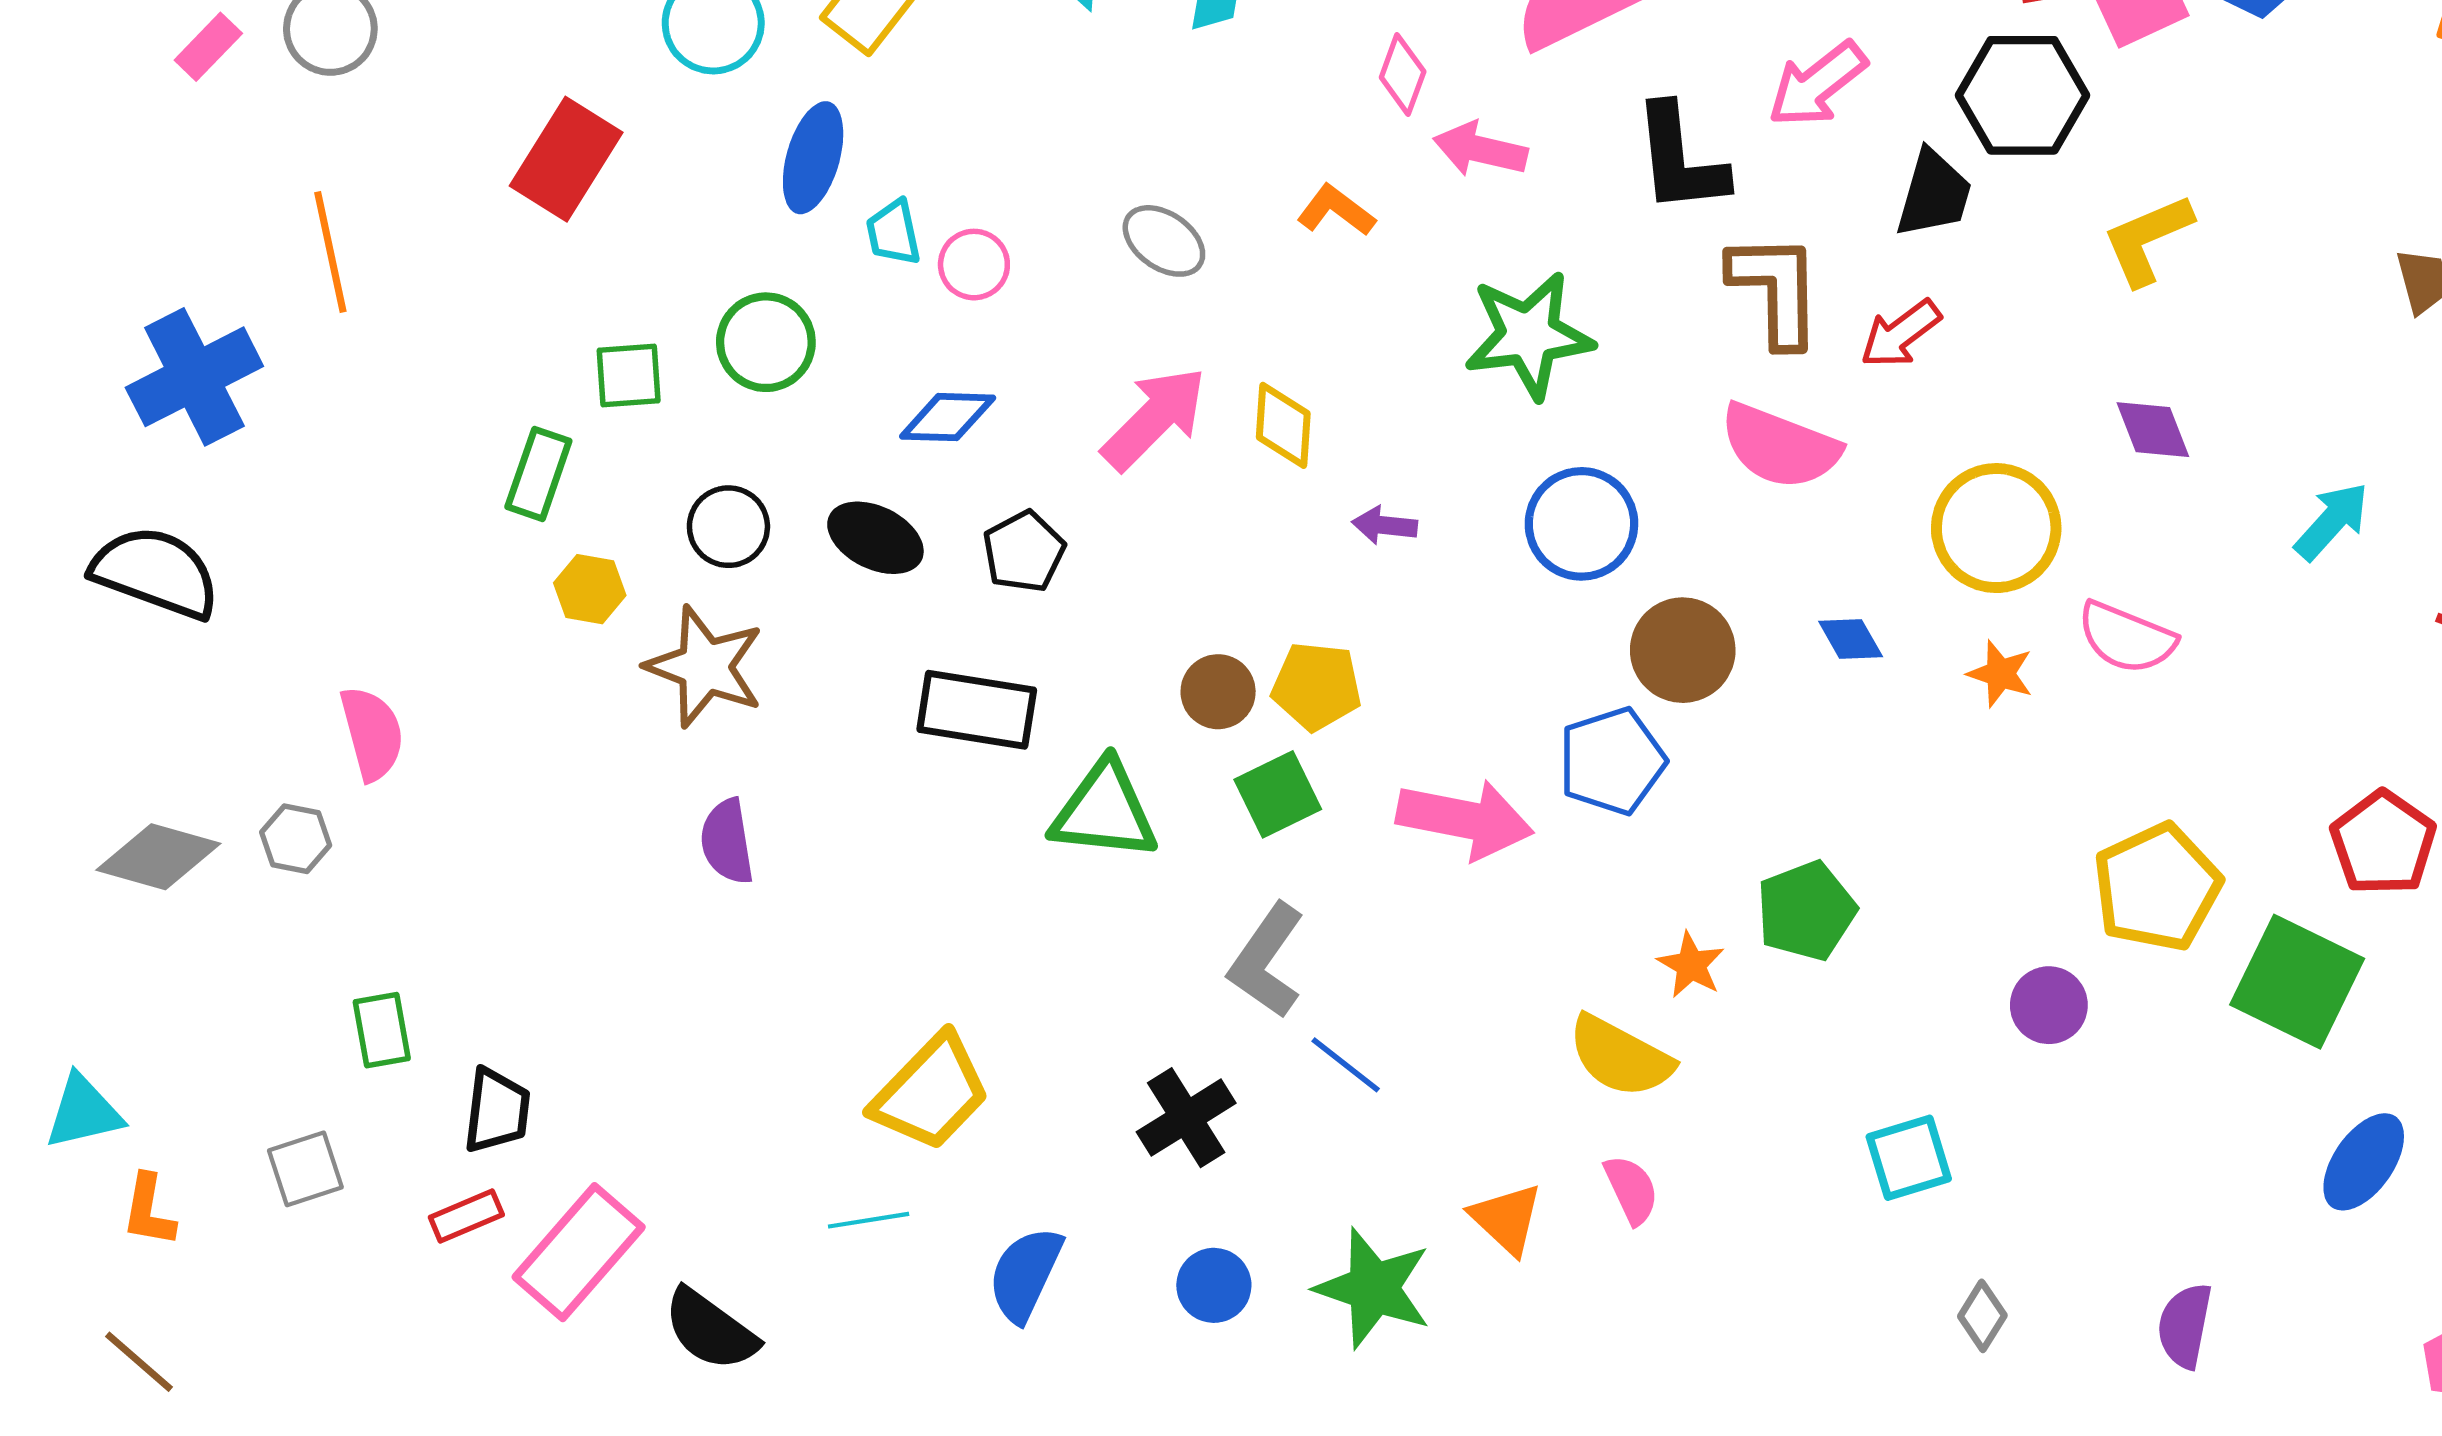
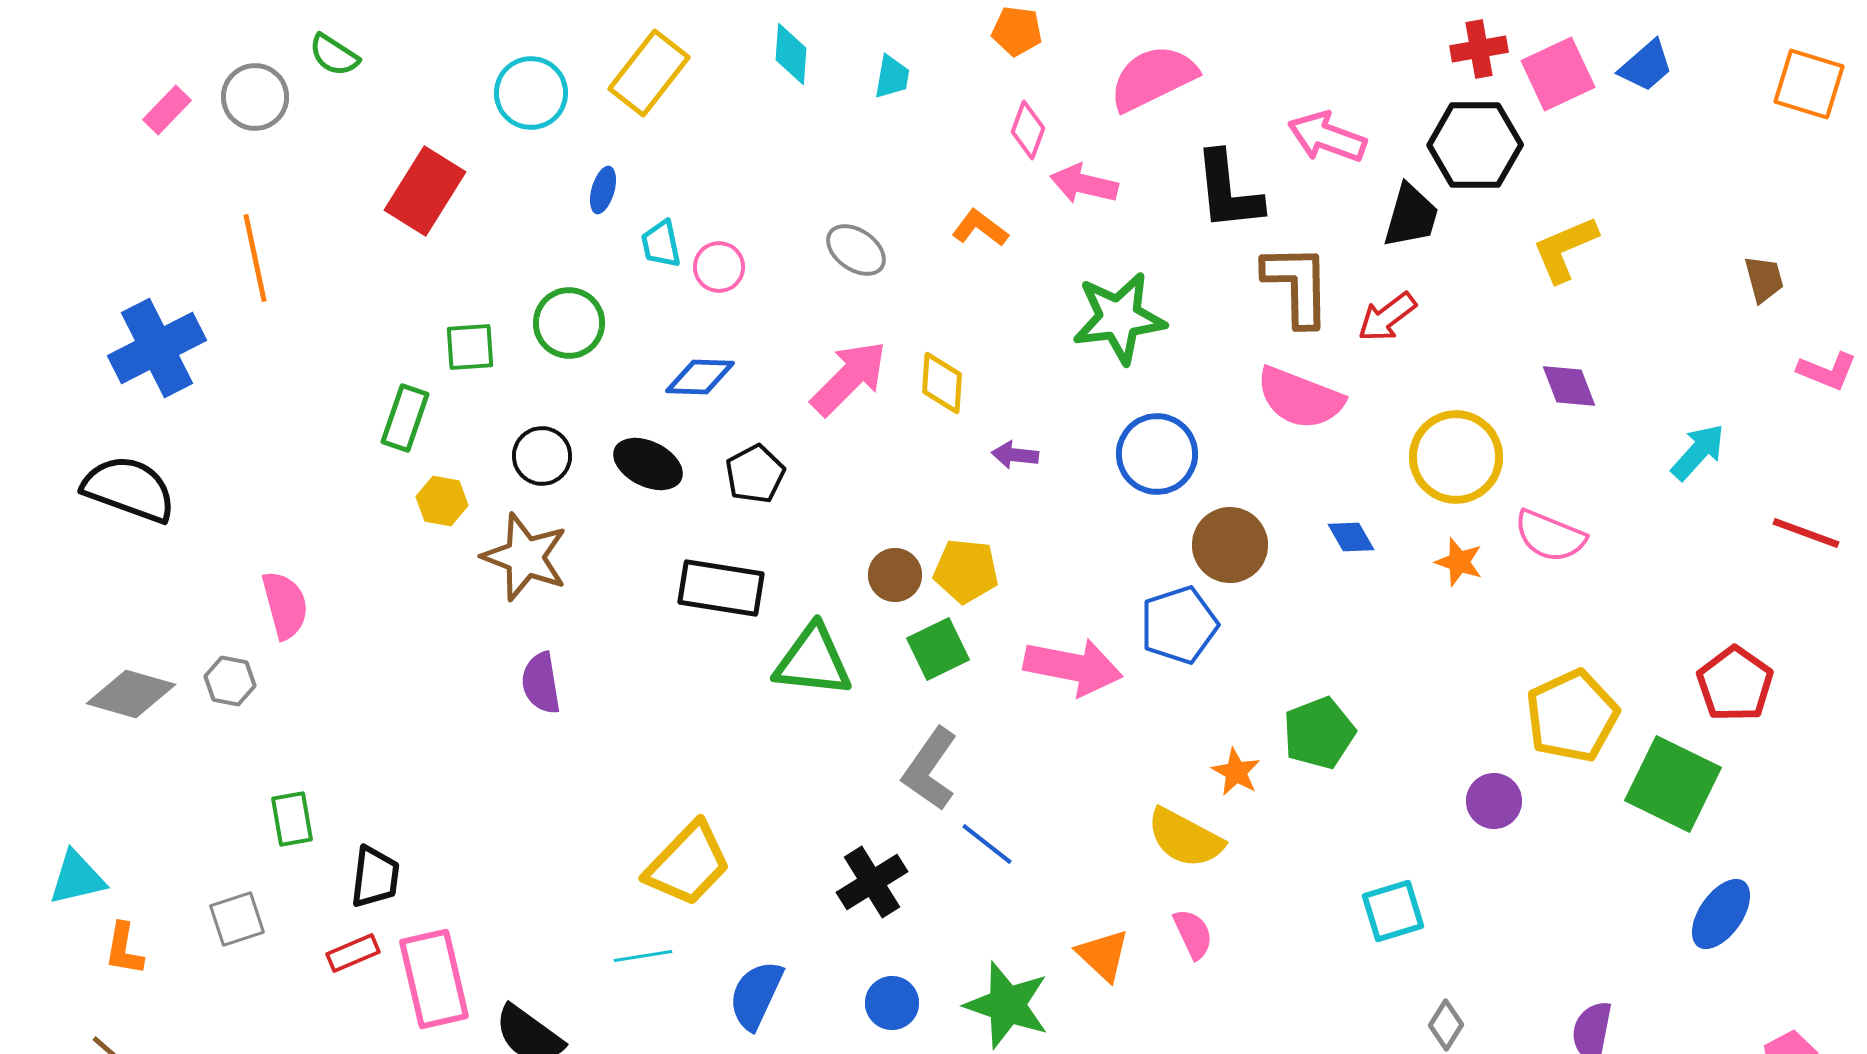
pink arrow: (1817, 84) -> (1327, 137), turned 58
blue ellipse: (813, 158) -> (603, 190), size x0.6
pink rectangle: (579, 1252) -> (434, 979), turned -54

